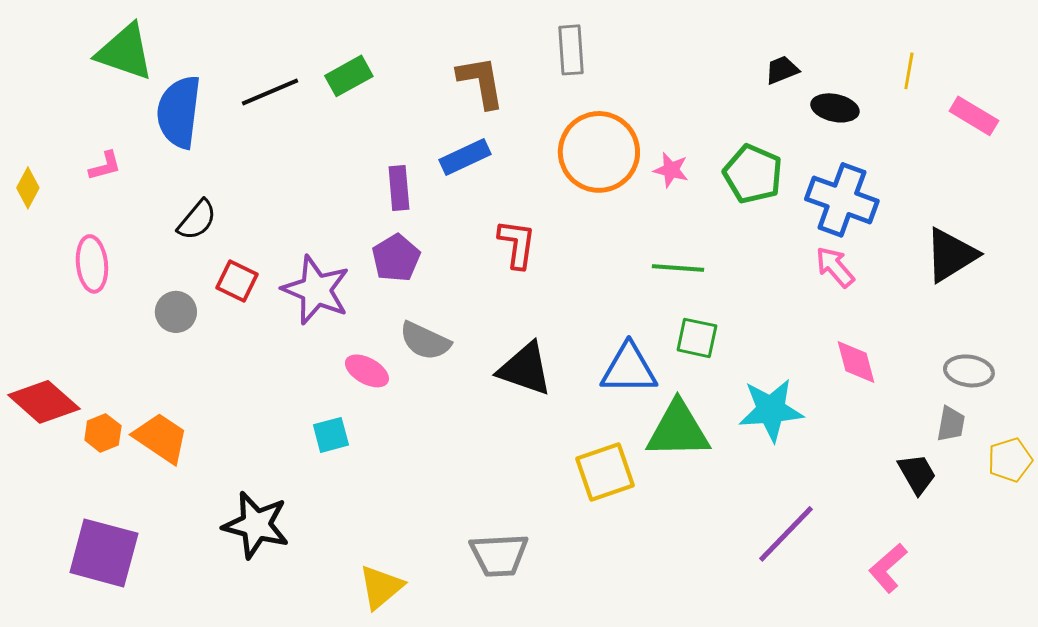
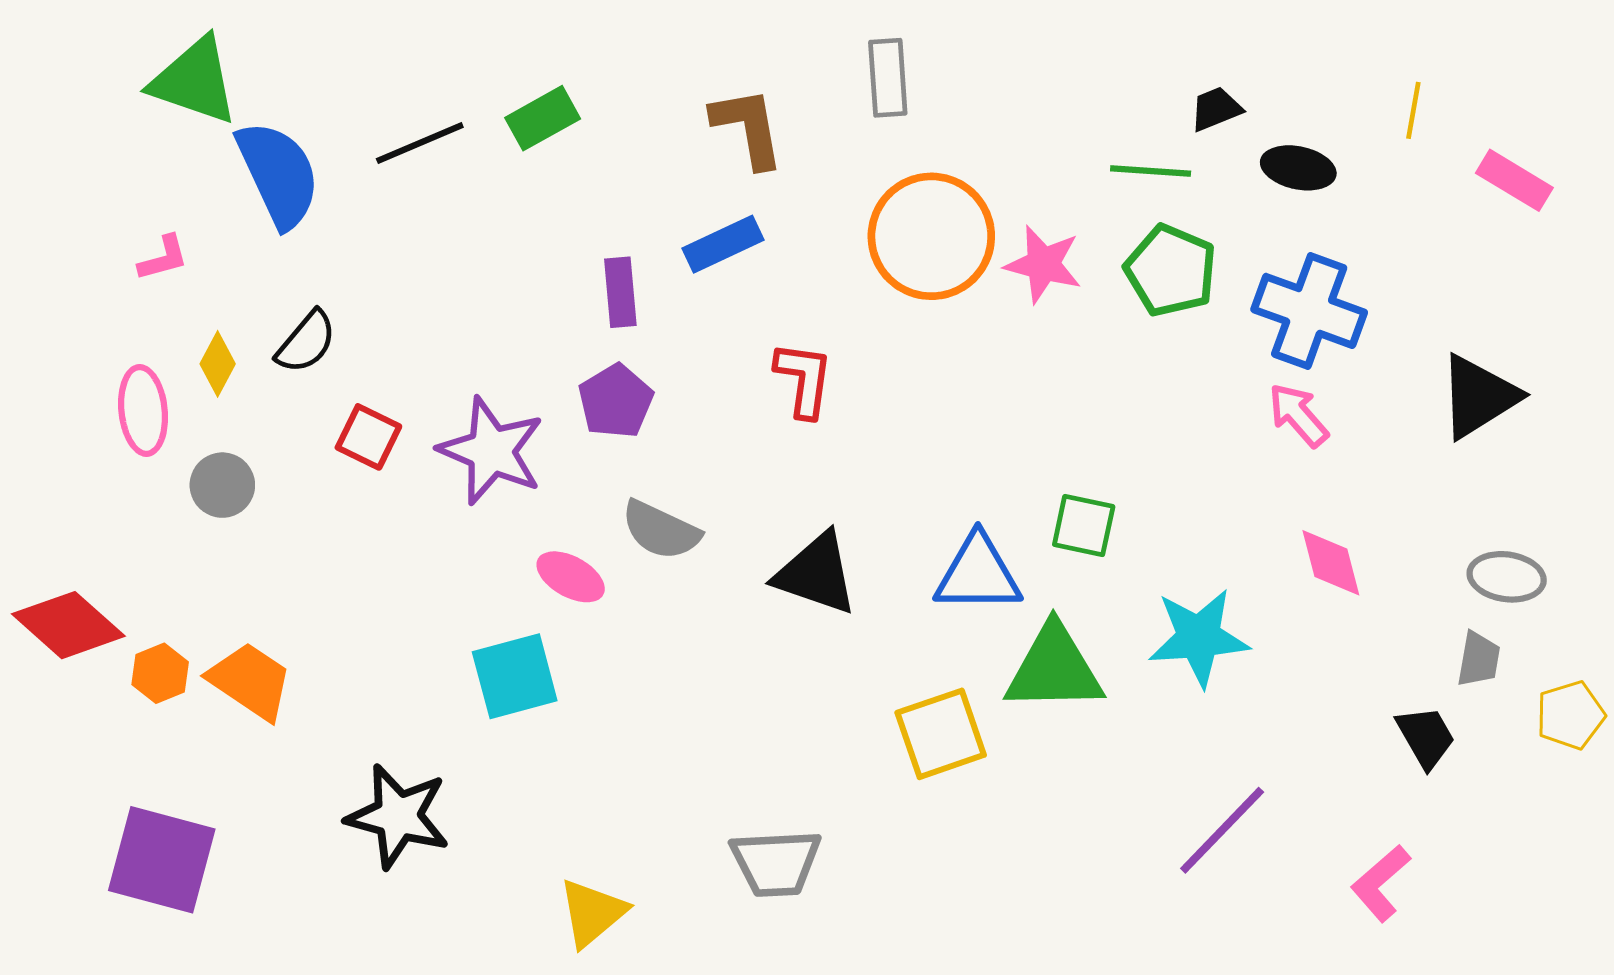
blue semicircle: (179, 112) -> (278, 174), turned 148
pink star: (671, 170) -> (1043, 264), size x1.4
yellow diamond: (28, 188) -> (218, 364), moved
green line: (678, 268) -> (1151, 171), moved
gray circle: (176, 312) -> (222, 485), moved
cyan square: (331, 435) -> (515, 676), size x1.5

